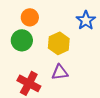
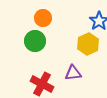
yellow hexagon: (59, 43) -> (88, 44), moved

